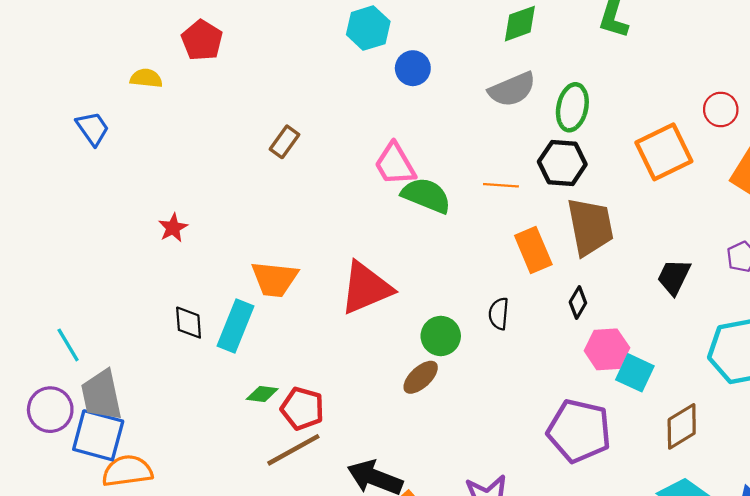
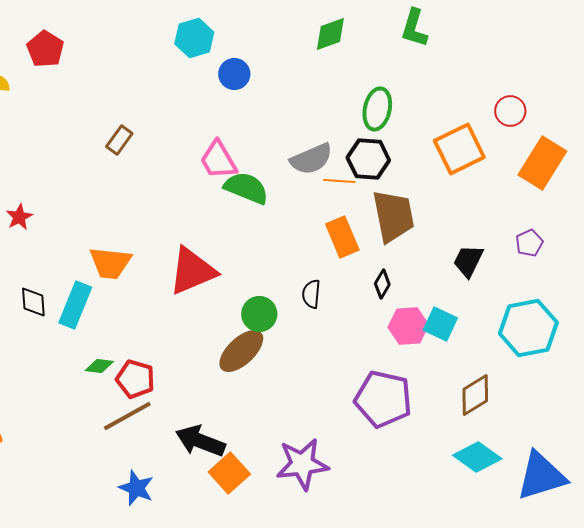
gray semicircle: (512, 89) -> (311, 159), moved
orange line: (501, 185) -> (339, 181), moved
cyan square: (635, 373) -> (440, 324), moved
brown ellipse: (421, 377) -> (241, 351), size x1.4

